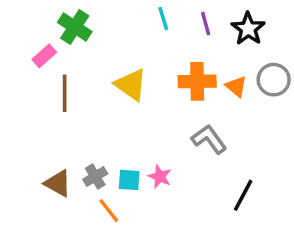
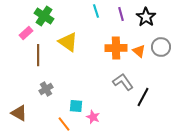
yellow triangle: (131, 85) -> (68, 42), moved
gray cross: (95, 177) -> (46, 89), moved
pink star: (160, 177) -> (93, 117), moved
brown triangle: (58, 183) -> (19, 113), moved
black line: (243, 195) -> (143, 97), moved

